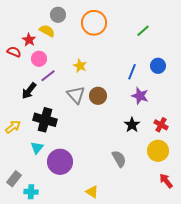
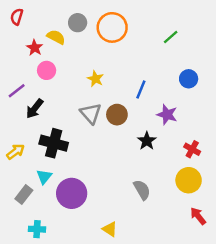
gray circle: (58, 15) -> (78, 23), moved
red semicircle: (14, 52) -> (17, 17), moved, turned -96
blue line: (132, 72) -> (141, 90), moved
purple line: (48, 76) -> (17, 91), moved
black star: (132, 125) -> (147, 141), moved
gray rectangle: (14, 179) -> (24, 195), moved

